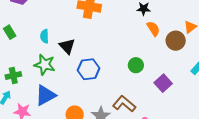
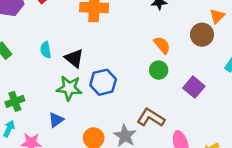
orange semicircle: (153, 29) -> (162, 45), moved
green star: (45, 65) -> (69, 88), moved
blue triangle: (45, 95) -> (56, 120), size x0.6

